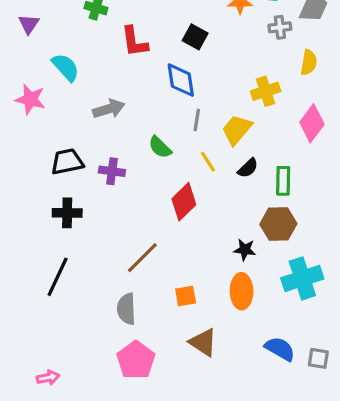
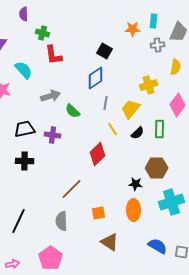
red L-shape: (134, 42) -> (54, 55), moved
blue diamond: (181, 80) -> (96, 78), turned 65
green semicircle: (160, 147) -> (73, 111), moved
green rectangle: (283, 181) -> (160, 129), moved
black line: (58, 277) -> (19, 221), moved
pink pentagon: (136, 360) -> (51, 258), moved

